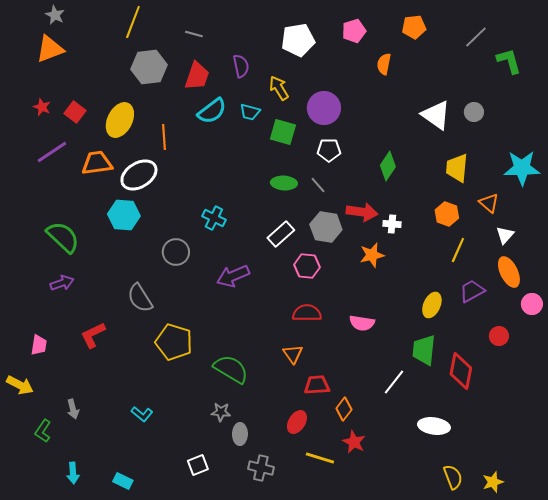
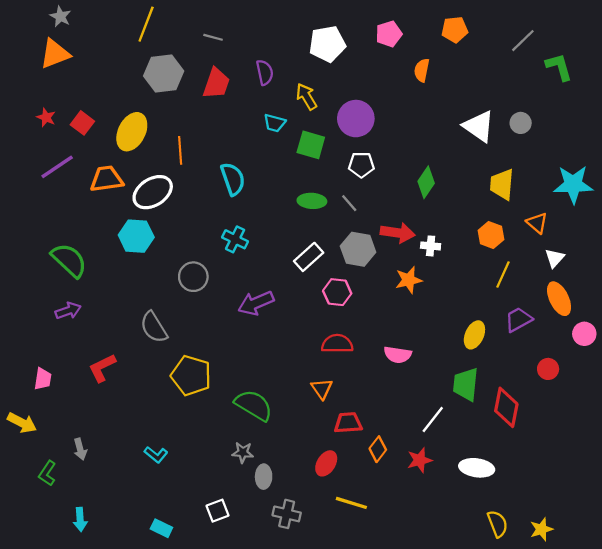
cyan semicircle: (212, 111) -> (233, 179), moved, turned -72
red star: (354, 442) -> (420, 460), moved, turned 30
cyan rectangle: (123, 481) -> (161, 528), moved

